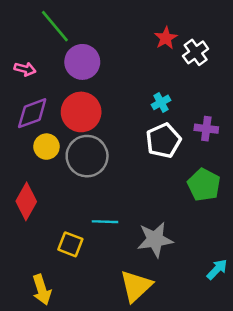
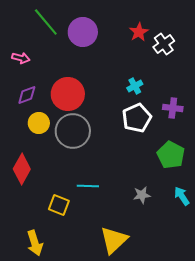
purple circle: (82, 62) -> (83, 32), moved
purple diamond: (32, 113) -> (27, 95), size x0.7
gray star: (155, 240) -> (142, 195), moved, size x0.6
cyan arrow: (217, 269) -> (182, 196), moved, turned -78

